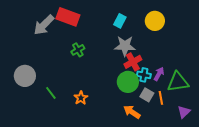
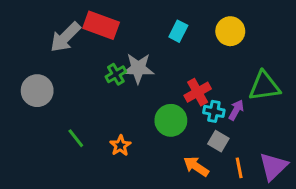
gray star: (125, 46) -> (138, 68), moved
gray circle: (25, 76) -> (37, 91), moved
green circle: (128, 82) -> (171, 120), moved
green triangle: (178, 82) -> (264, 86), moved
orange line: (161, 98) -> (239, 168), moved
purple triangle: (184, 112) -> (273, 166), size x1.5

